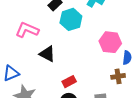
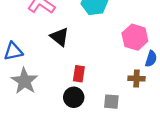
red rectangle: (69, 82) -> (79, 74), turned -64

